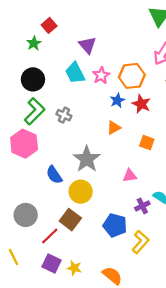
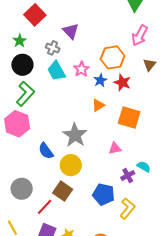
red square: (49, 25) -> (35, 15), size x1.5
green star: (34, 43) -> (20, 41), moved
cyan trapezoid: (75, 73) -> (56, 71), moved
pink star: (101, 75) -> (81, 69), moved
gray cross: (64, 115) -> (53, 48), moved
orange square: (147, 143) -> (129, 117), size x1.6

